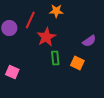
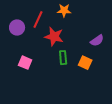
red star: (46, 37) -> (54, 37), turned -30
pink square: (12, 72) -> (25, 63), moved

